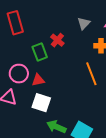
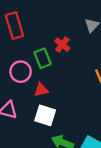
pink circle: (19, 74) -> (21, 72), moved

